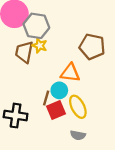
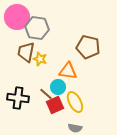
yellow star: (40, 46) -> (40, 59), moved
brown line: (46, 98) -> (46, 94), turned -64
black cross: (16, 116) -> (18, 98), moved

